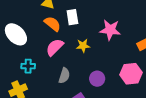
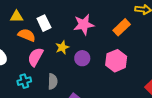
cyan cross: (28, 66) -> (24, 81), moved
purple circle: (97, 79) -> (82, 58), moved

